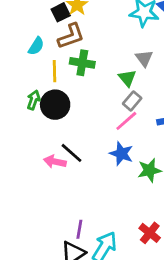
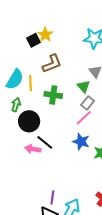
brown L-shape: (71, 36) -> (52, 64), moved
cyan semicircle: (36, 46) -> (15, 79), moved, size x1.5
green cross: (82, 63) -> (53, 95), moved
black circle: (55, 105) -> (29, 121), moved

